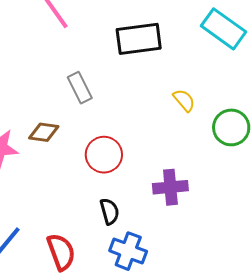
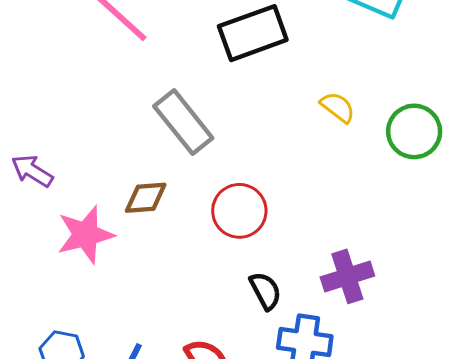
gray rectangle: (80, 88) -> (183, 122), size x1.4
purple cross: (170, 187) -> (347, 276), moved

